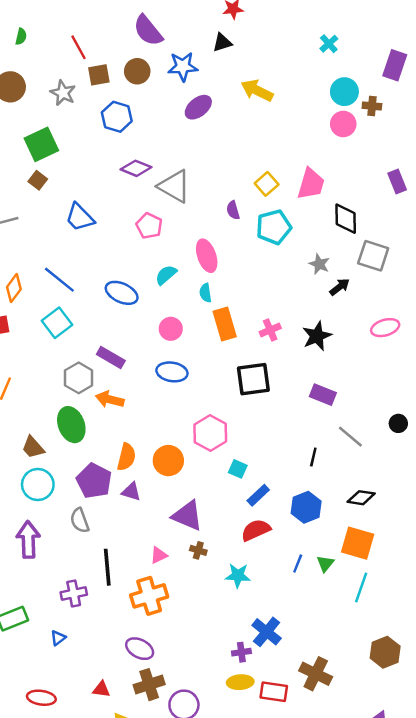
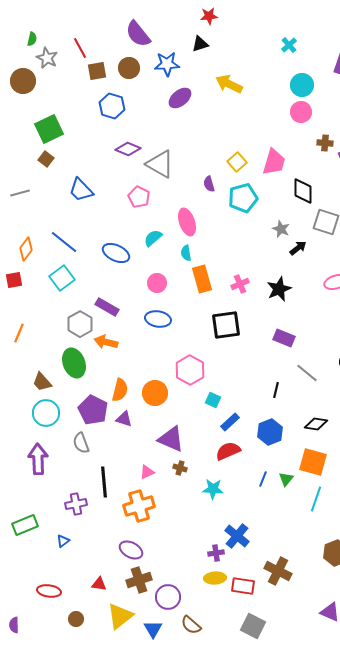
gray star: (63, 93) -> (47, 58), moved
brown cross: (372, 106) -> (325, 143), moved

